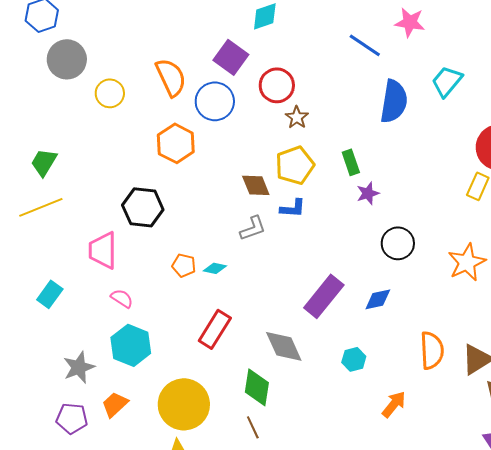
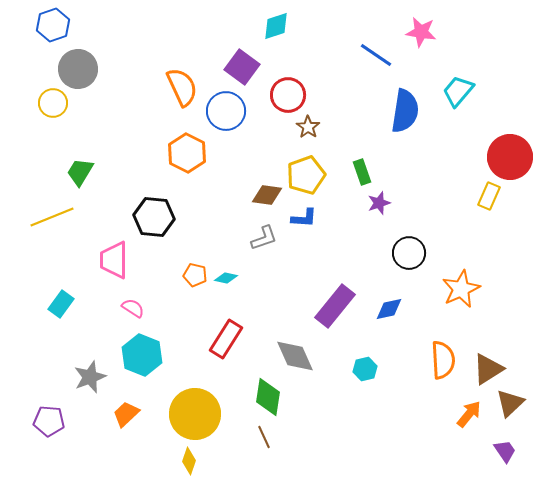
yellow circle: (110, 93) -> (53, 103), moved
green trapezoid: (44, 162) -> (80, 172), moved
brown diamond: (256, 185) -> (267, 195), turned -60
orange star: (467, 262) -> (461, 289), moved
orange arrow: (394, 404) -> (469, 414), moved
purple pentagon: (72, 418) -> (49, 421), moved

